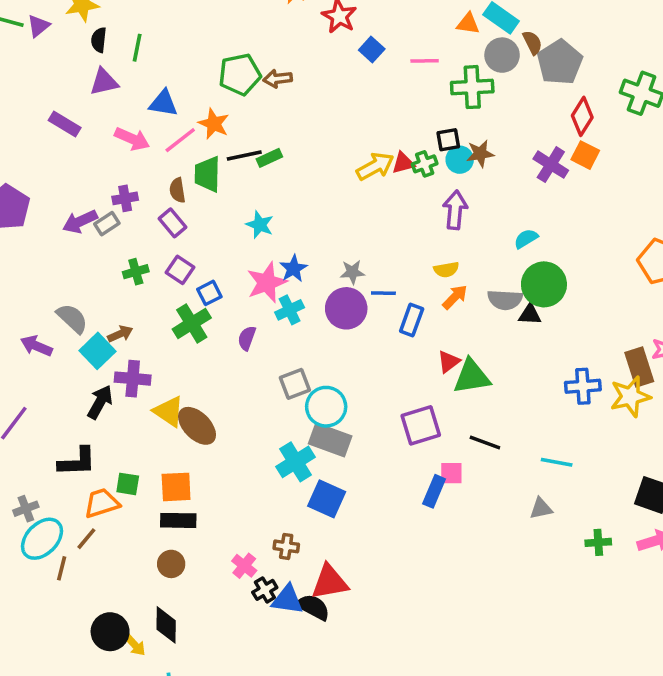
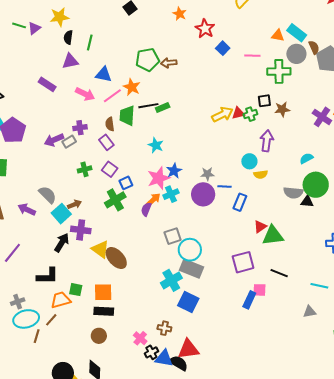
cyan circle: (460, 160) -> (249, 161), moved
orange arrow: (455, 297) -> (153, 200), moved
cyan ellipse: (42, 539) -> (26, 319), turned 30

